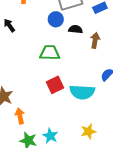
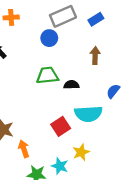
black semicircle: (75, 29) -> (71, 85), moved
red square: (55, 85) -> (61, 126), moved
yellow star: (88, 131) -> (81, 152), moved

